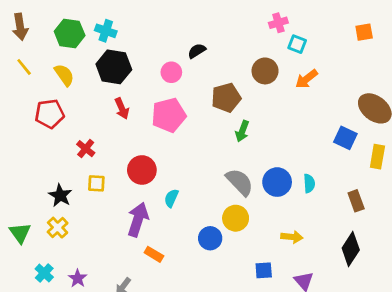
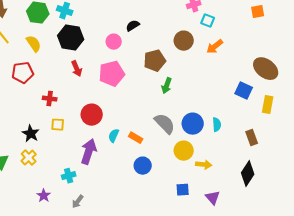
red cross: (86, 149) -> (50, 99), turned -32
yellow circle: (236, 218) -> (184, 151), moved
orange rectangle: (154, 254) -> (136, 138), moved
cyan cross: (44, 273) -> (69, 176), moved, turned 32

